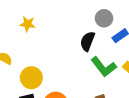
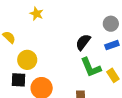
gray circle: (104, 18) -> (111, 24), moved

